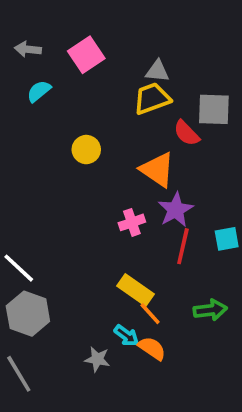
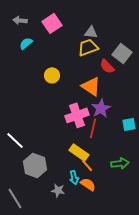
gray square: (214, 109) -> (122, 53), turned 36
pink cross: (132, 222) -> (77, 115), size x1.6
red line: (183, 246) -> (93, 128), moved
gray hexagon: (28, 314) -> (35, 165), moved
cyan arrow: (126, 336) -> (74, 177), turned 40

